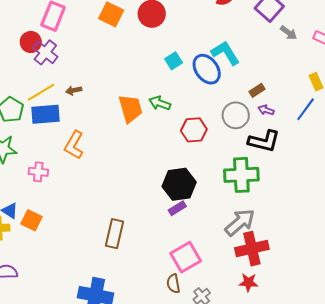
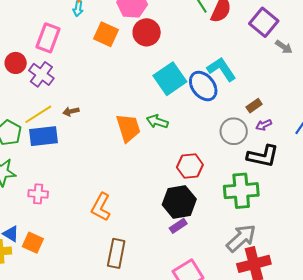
red circle: (31, 42) -> (16, 63), moved
cyan square: (174, 61) -> (170, 79), size x1.8
purple arrow: (266, 110) -> (264, 125), turned -42
red hexagon: (194, 130) -> (190, 166), moved
orange L-shape: (74, 145) -> (101, 207), moved

